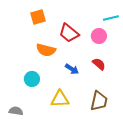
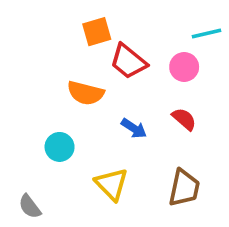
orange square: (38, 17) -> (97, 32), moved
yellow triangle: (60, 99) -> (112, 184), turned 48
gray semicircle: (16, 111) -> (30, 206), turned -136

